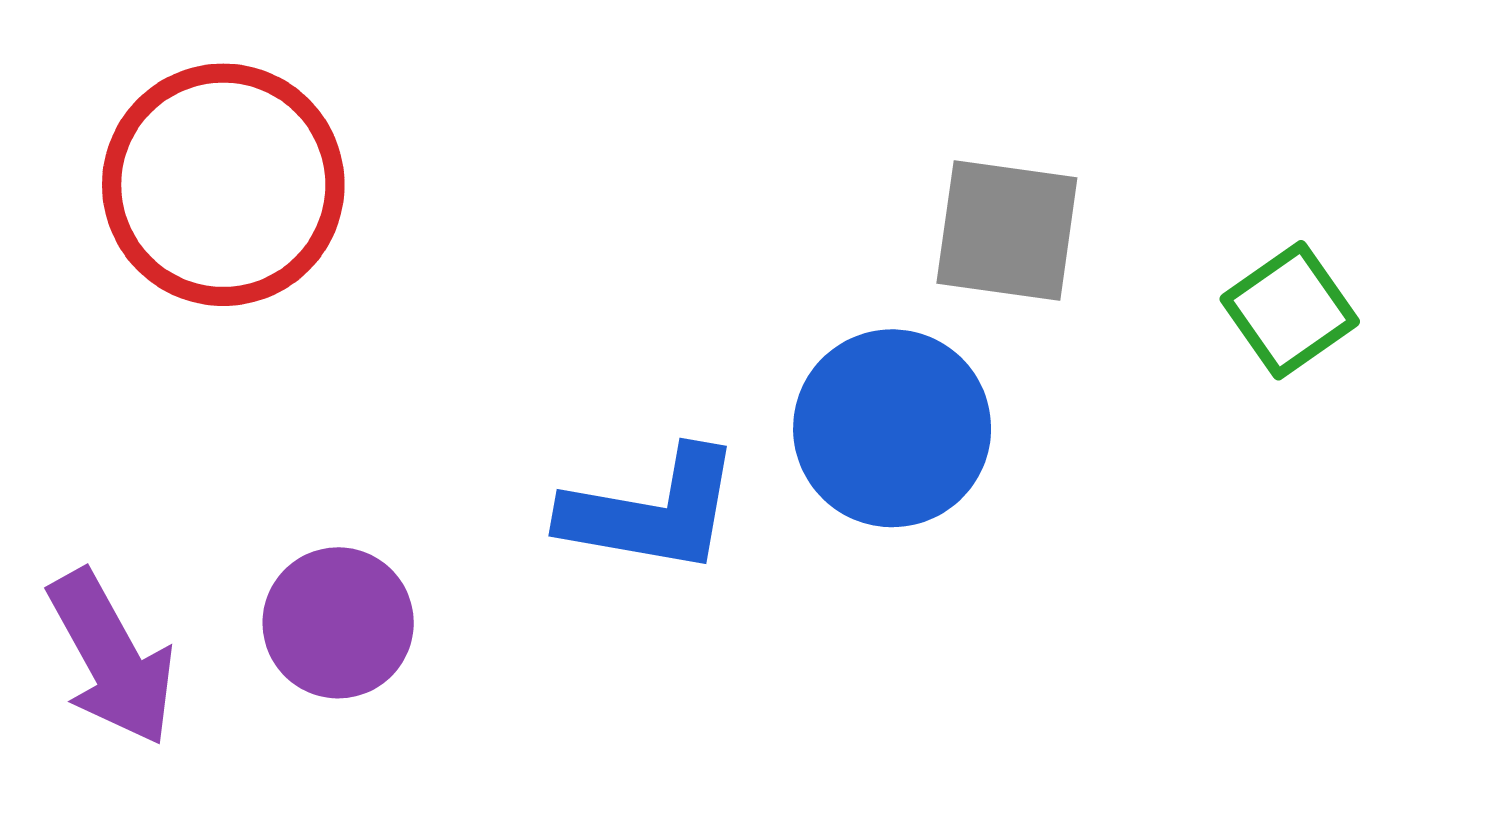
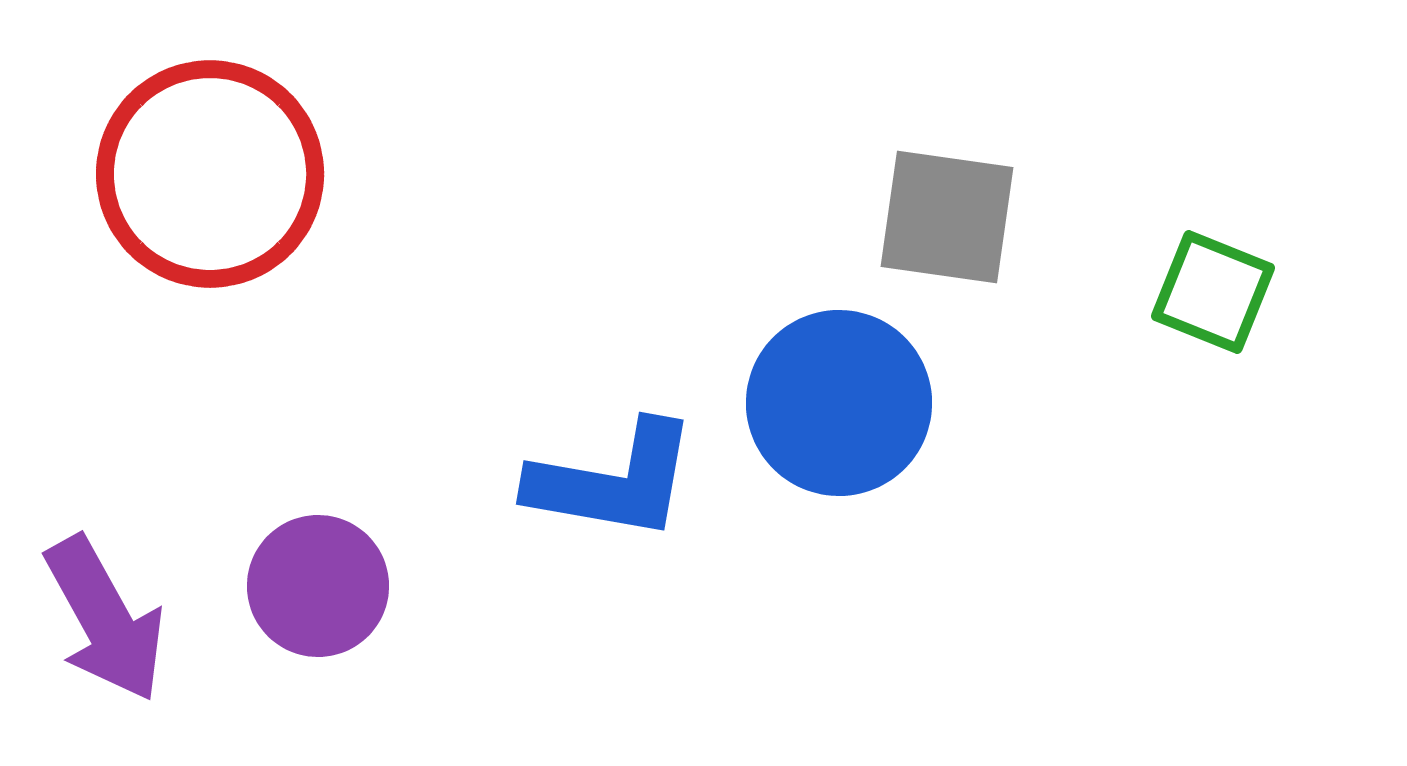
green square: (1290, 310) -> (1213, 292), turned -33

